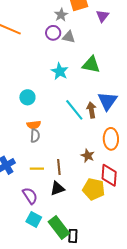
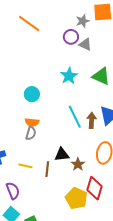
black triangle: (57, 188) -> (62, 155), moved

